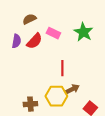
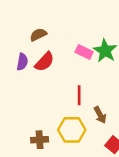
pink rectangle: (53, 33) -> (84, 52), moved
brown arrow: (72, 89) -> (100, 115), moved, turned 88

